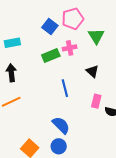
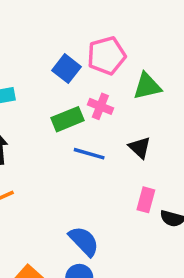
green triangle: (96, 36) -> (147, 86), turned 48
pink cross: (70, 48) -> (100, 106), turned 32
blue line: (65, 88) -> (89, 154), moved, turned -60

